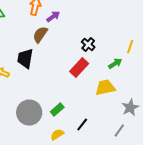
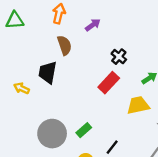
purple arrow: (53, 16) -> (93, 25), moved
brown semicircle: (40, 34) -> (65, 45), turned 126

